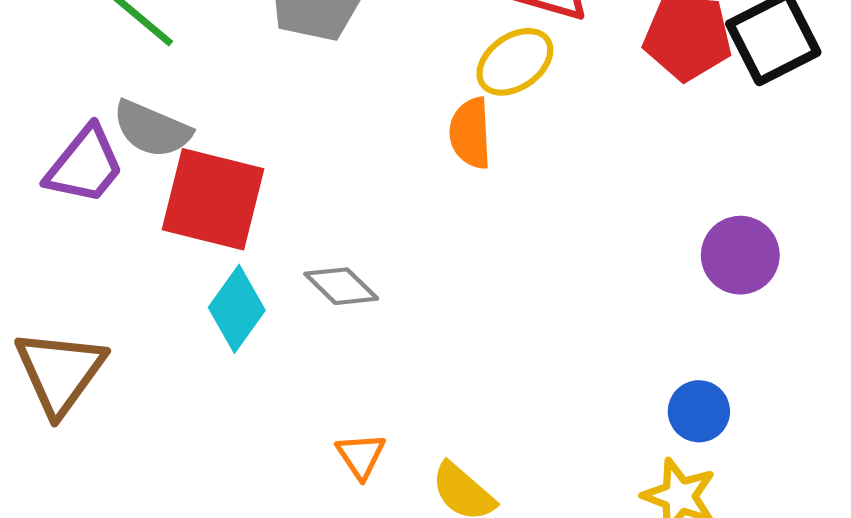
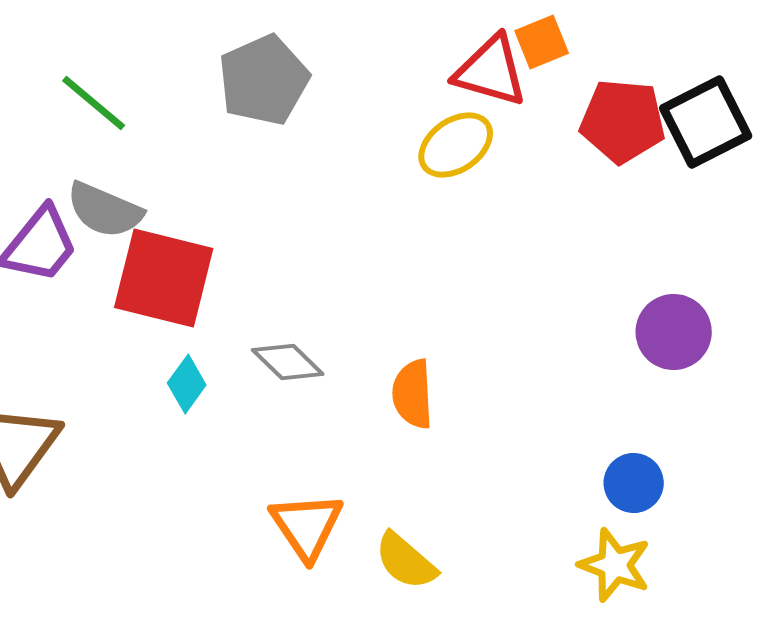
orange semicircle: (470, 133) -> (413, 394), moved
cyan diamond: (237, 309) -> (187, 384), size x0.7
orange triangle: (361, 456) -> (307, 526), size x1.5

